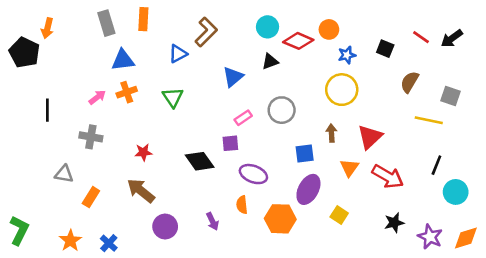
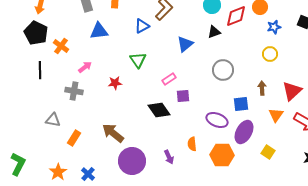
red diamond: (298, 41) -> (236, 16), turned -45
black pentagon: (24, 52) -> (36, 33), moved
yellow circle: (342, 90) -> (270, 54), size x0.6
orange cross: (127, 92) -> (61, 46), moved, turned -35
pink arrow: (97, 97) -> (85, 67), moved
pink rectangle: (243, 118) -> (169, 79), moved
red star: (143, 152) -> (115, 83), moved
purple ellipse: (253, 174) -> (217, 120), moved
purple circle: (165, 227) -> (132, 161), size x1.4

